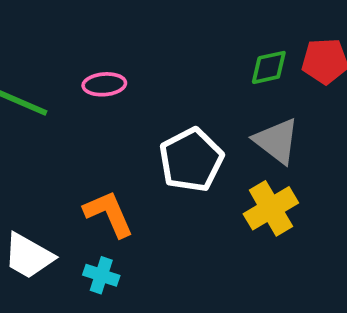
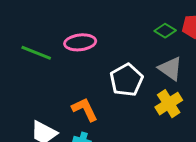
green diamond: (269, 67) -> (165, 31), turned 45
pink ellipse: (104, 84) -> (80, 42), size x1.4

